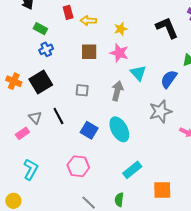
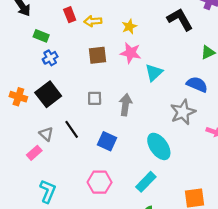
cyan triangle: (138, 73) -> (154, 73), turned 36
blue semicircle: (169, 79) -> (197, 84), moved, turned 84
gray arrow: (117, 91) -> (125, 105), moved
cyan ellipse: (119, 129) -> (159, 146), moved
cyan rectangle: (132, 170) -> (146, 182), moved

